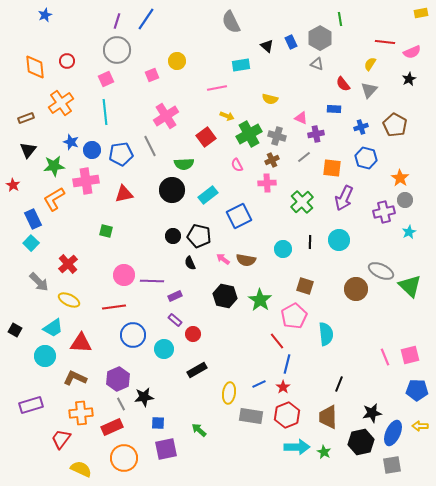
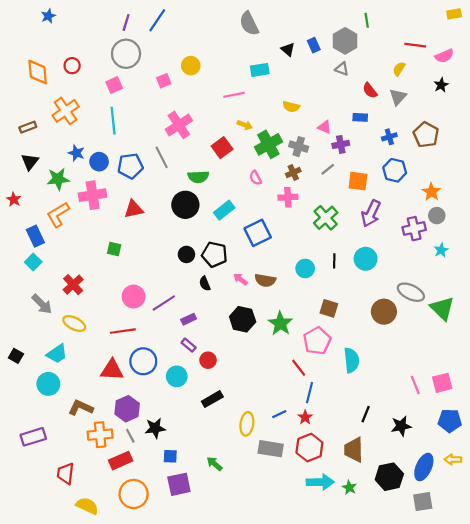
purple line: (152, 281) -> (164, 303), turned -35
red triangle: (81, 343) -> (112, 370), moved
orange cross: (81, 413) -> (100, 435), moved
black star: (372, 413) -> (401, 426), moved
red trapezoid: (61, 439) -> (66, 473), turned -30

